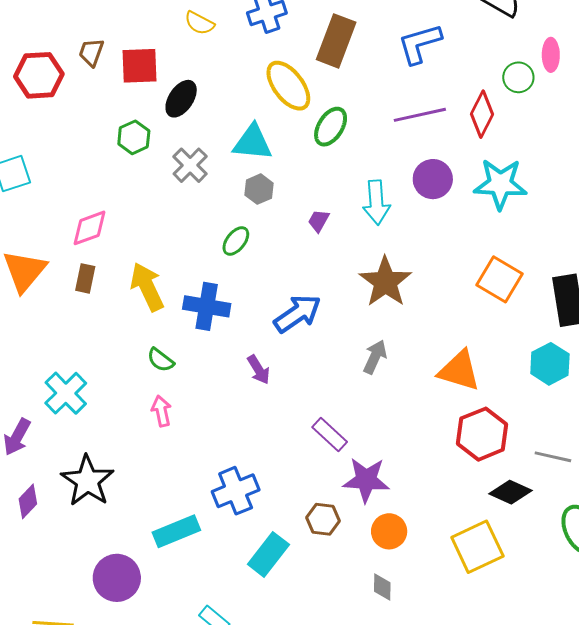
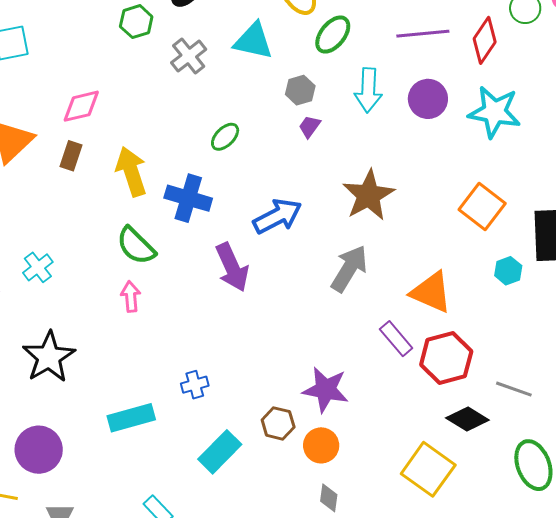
gray hexagon: (259, 189) -> (300, 90), moved
cyan arrow: (376, 202) -> (368, 90), moved
gray arrow: (375, 357) -> (349, 269), size x1.4
green semicircle: (161, 360) -> (136, 246), size x1.5
cyan hexagon: (550, 364) -> (508, 271), moved, size x0.7
purple arrow: (259, 370) -> (232, 267), size x1.6
cyan cross: (66, 393) -> (38, 267), size x0.7
purple rectangle: (330, 435) -> (396, 339), moved
blue cross: (236, 491) -> (195, 385), size x0.6
orange circle: (389, 531) -> (321, 445), moved
yellow square: (477, 547) -> (428, 469), turned -36
purple circle: (117, 578) -> (39, 450), moved

